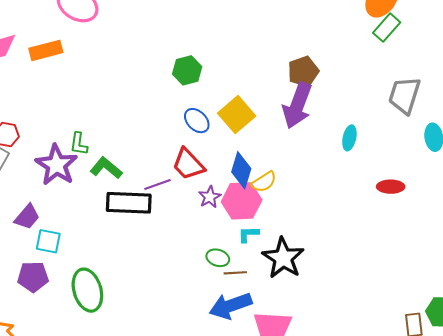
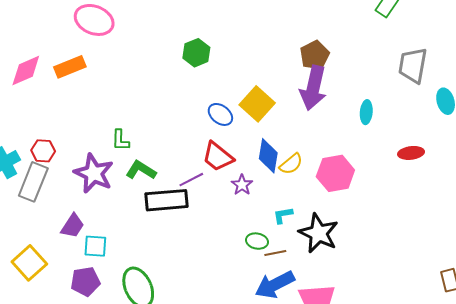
green hexagon: (187, 70) -> (196, 53), moved
green L-shape: (79, 144) -> (120, 140), moved
pink hexagon: (242, 201) -> (335, 173), moved

